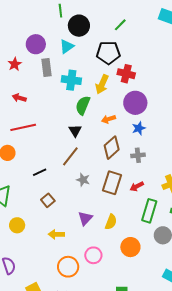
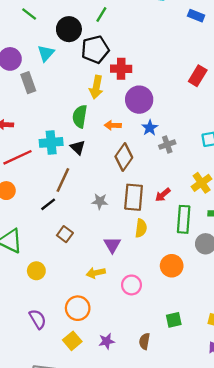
green line: (60, 11) -> (29, 14), turned -32
black circle: (79, 26) -> (69, 29), moved
cyan cross: (71, 80) -> (51, 142), moved
orange arrow: (108, 119) -> (113, 125), turned 32
gray cross: (138, 155) -> (167, 145), moved
brown line: (70, 156) -> (63, 180), moved
yellow semicircle: (111, 222) -> (141, 228), moved
yellow arrow: (56, 234) -> (96, 273), moved
orange circle: (68, 267) -> (78, 308), moved

